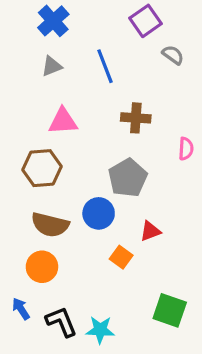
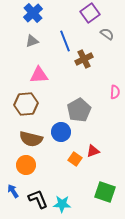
brown cross: (136, 118) -> (84, 59), moved, turned -30
red triangle: (150, 231) -> (93, 151), moved

